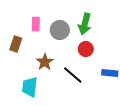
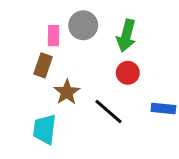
gray circle: (60, 30) -> (83, 25), moved
brown rectangle: (16, 44) -> (43, 65), moved

